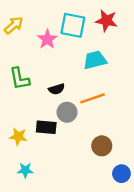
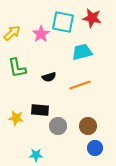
yellow arrow: (14, 25) -> (12, 33), moved
gray circle: (67, 112) -> (58, 126), moved
cyan star: (25, 170) -> (36, 155), moved
blue circle: (121, 174) -> (95, 148), moved

